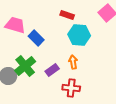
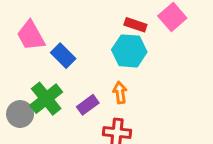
red rectangle: (67, 15) -> (135, 25), moved
pink trapezoid: (15, 25) -> (31, 36), turned -135

